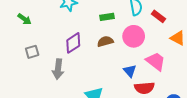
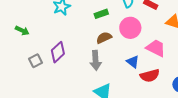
purple diamond: (73, 43) -> (58, 52), moved
gray arrow: (58, 69) -> (96, 60), moved

